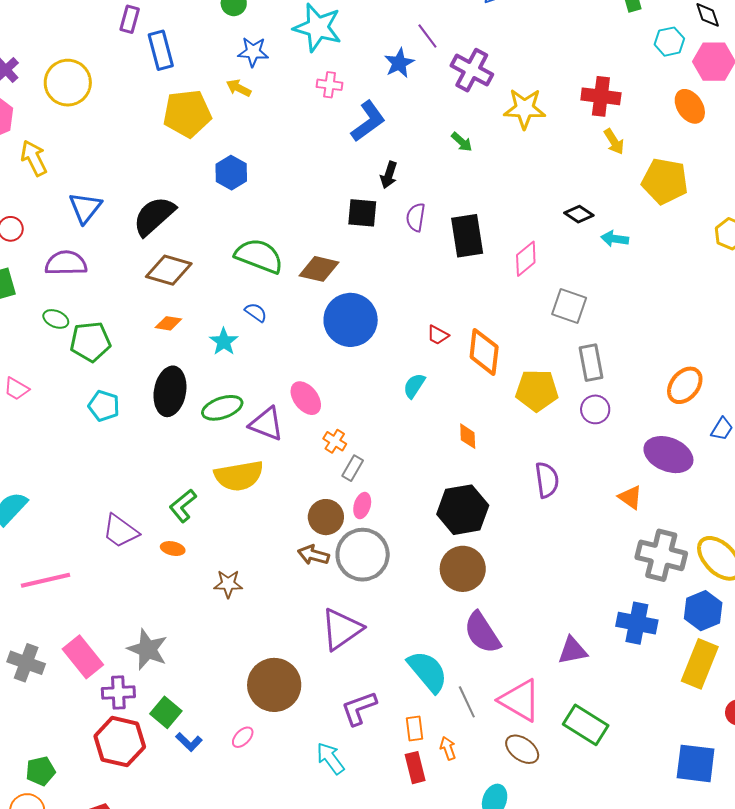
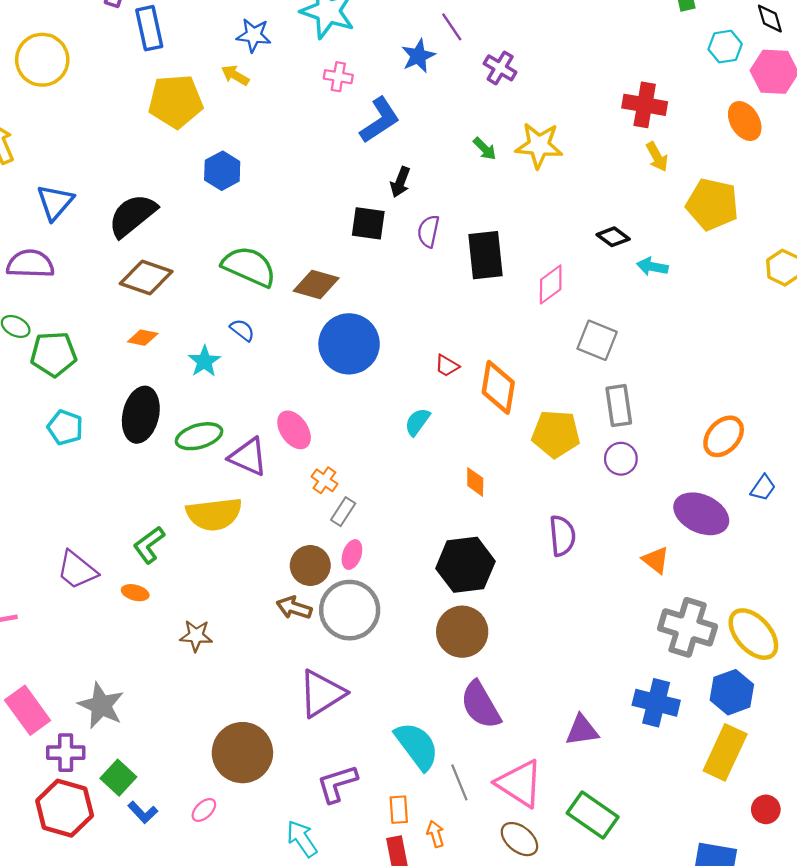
purple cross: (472, 70) -> (500, 68), size x0.7
yellow star: (525, 109) -> (539, 145), moved

